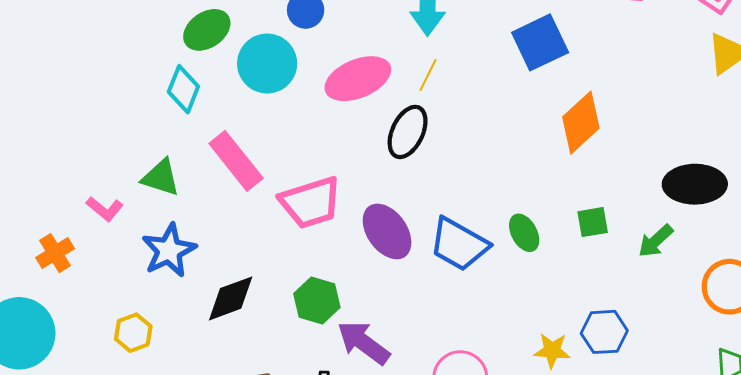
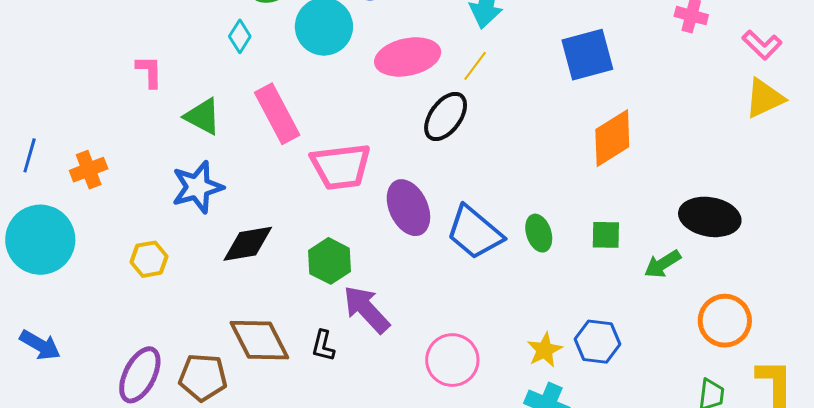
cyan diamond: (183, 89) -> (240, 36), size x0.7
pink L-shape: (105, 209) -> (149, 72), moved, turned -141
yellow star: (552, 350) -> (545, 350), turned 30

